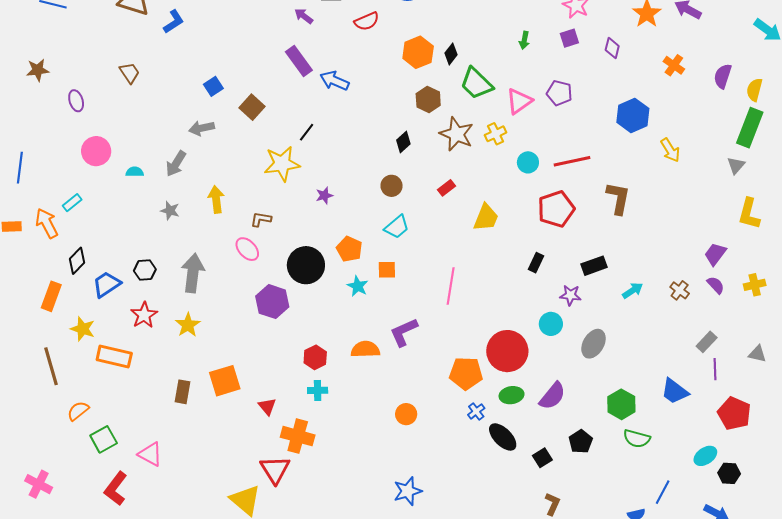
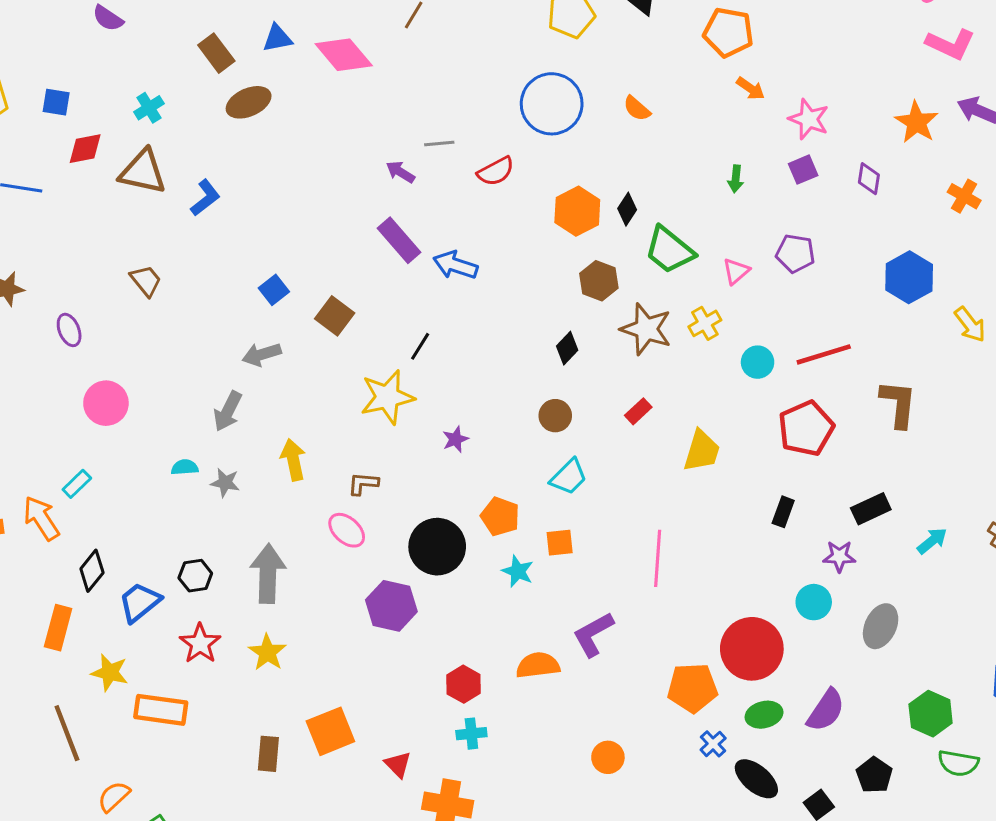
pink triangle: (519, 101) -> (736, 271), size x0.7
cyan semicircle: (135, 172) -> (185, 467), moved

